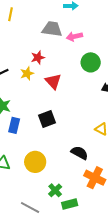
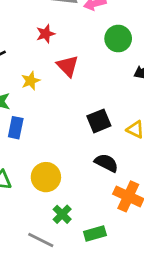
yellow star: (27, 73) -> (31, 81), moved
black square: (47, 119) -> (99, 121), moved
green cross: (55, 190) -> (62, 214), moved

